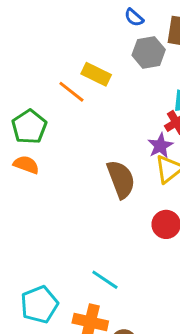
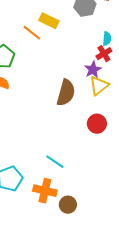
brown semicircle: (121, 179) -> (66, 93), turned 36

